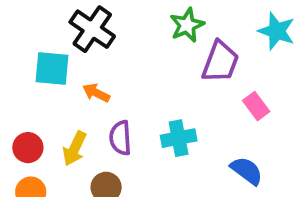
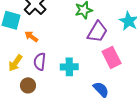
pink rectangle: (256, 106) -> (112, 57), size x1.5

